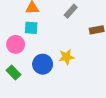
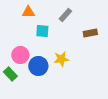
cyan square: (31, 28) -> (42, 31), moved
pink circle: (16, 44) -> (20, 55), moved

